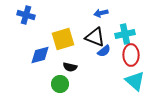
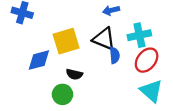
blue semicircle: (104, 51) -> (115, 55), turned -56
red ellipse: (131, 55) -> (147, 60), turned 40

